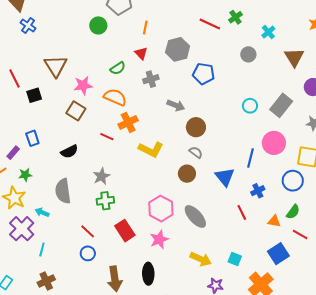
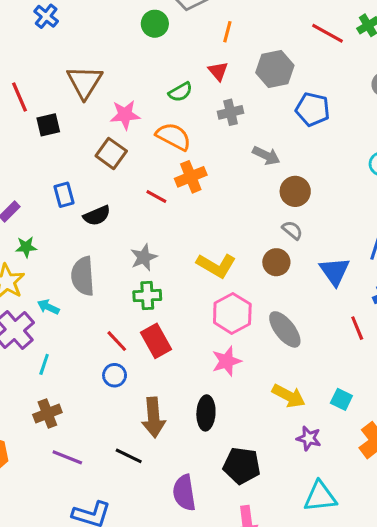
blue rectangle: (32, 138) -> (64, 195), moved
yellow L-shape: (151, 149) -> (216, 265), moved
red rectangle: (125, 231) -> (156, 341), moved

